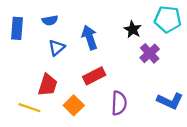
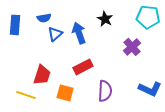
black star: (133, 29) -> (105, 19), moved
blue triangle: (57, 48) -> (55, 34), moved
orange square: (74, 105) -> (65, 93), turned -30

